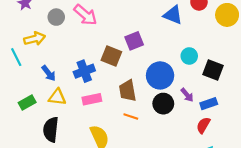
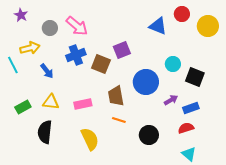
blue cross: (84, 71) -> (76, 55), moved
blue arrow: (49, 73) -> (47, 71), moved
purple arrow: (187, 95) -> (171, 100), turned -80
black circle: (163, 104) -> (149, 135), moved
red semicircle: (203, 125) -> (186, 128), turned 42

